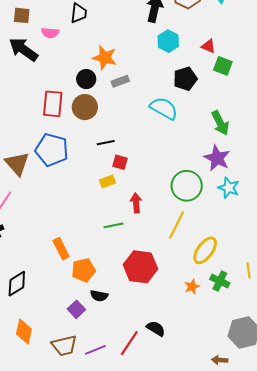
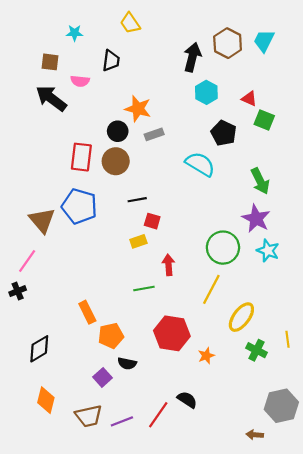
black pentagon: (185, 79) -> (224, 133), turned -30
orange star: (192, 287) -> (206, 356), moved

